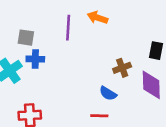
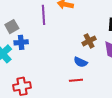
gray square: (26, 38) -> (12, 27), turned -32

